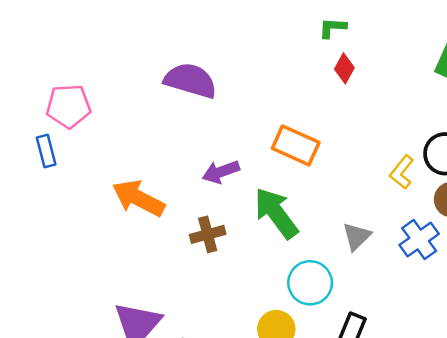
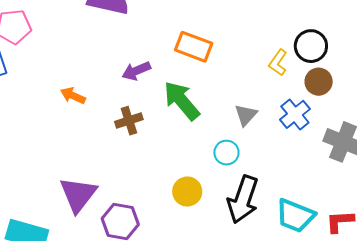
orange arrow: (138, 198) -> (73, 96), size x0.6
cyan circle: (310, 283) -> (226, 153), moved, size x0.7

